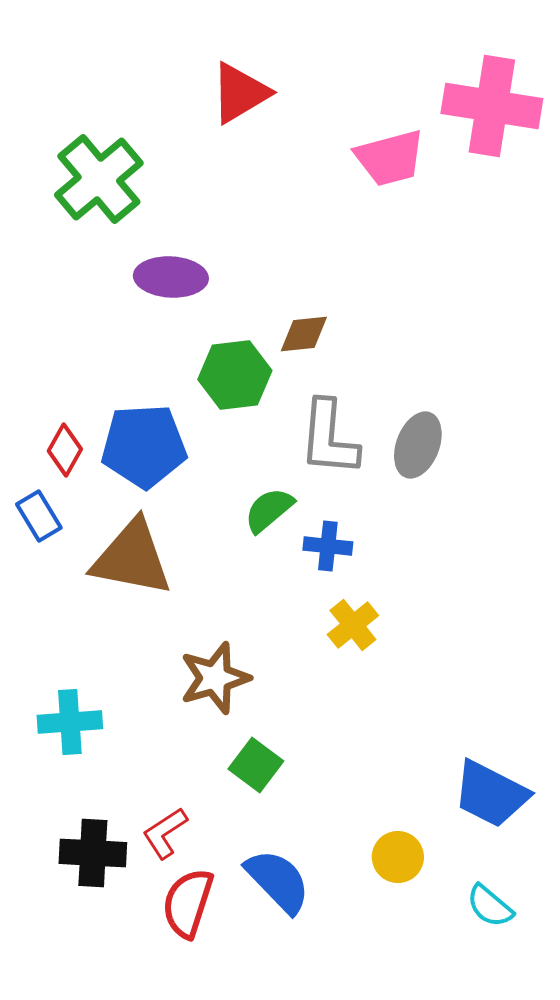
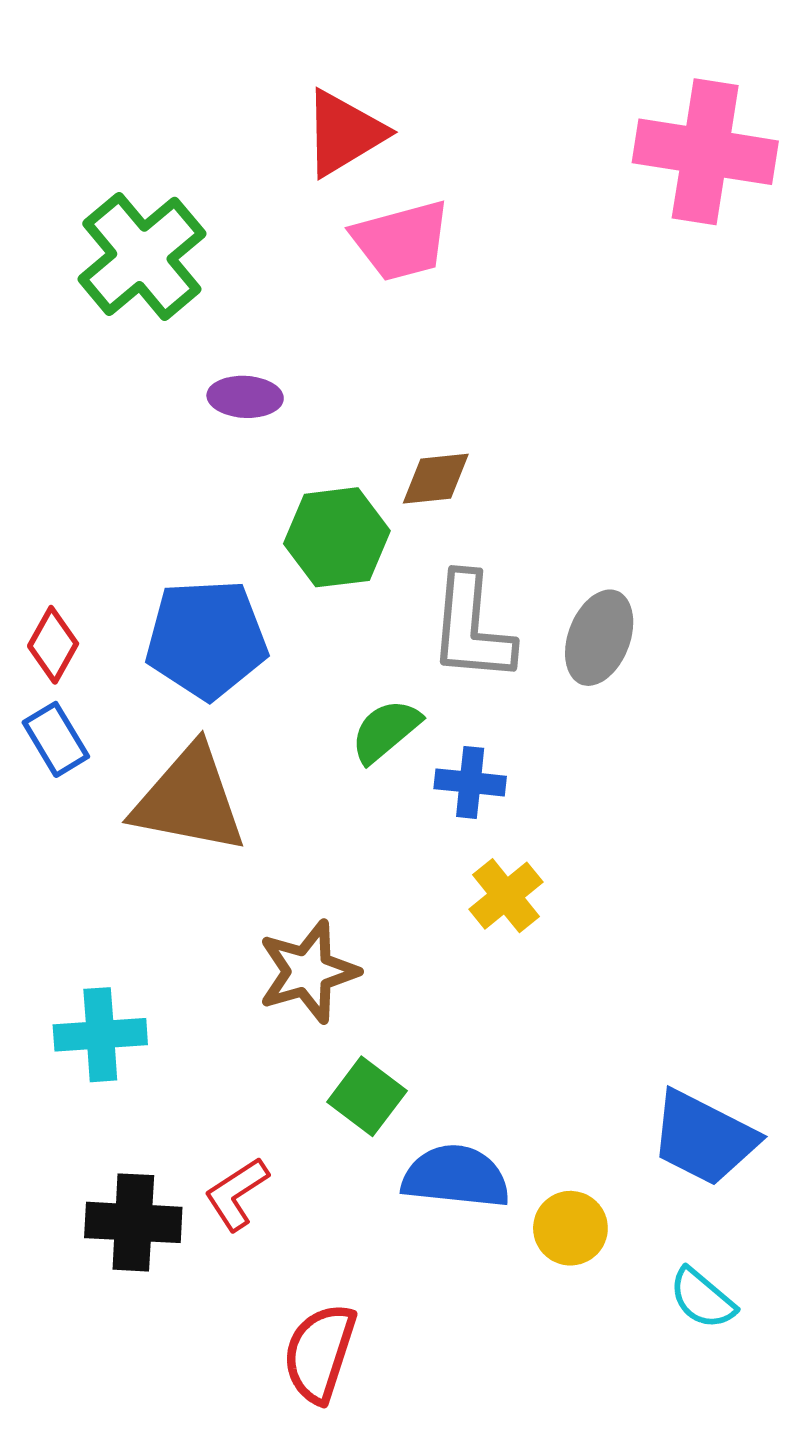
pink trapezoid: (390, 158) -> (401, 241), moved
purple ellipse: (171, 277) -> (245, 397), size x0.7
red diamond: (65, 450) -> (53, 645), moved
blue semicircle: (278, 881) -> (456, 1177), moved, turned -40
red semicircle: (188, 903) -> (320, 1353), moved

